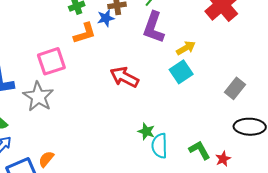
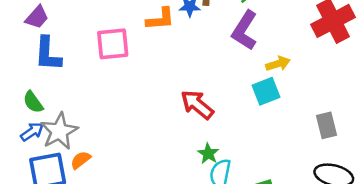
red arrow: (124, 77) -> (197, 105), moved
gray rectangle: (235, 88) -> (326, 125), turned -65
gray star: (38, 97) -> (59, 131), moved

